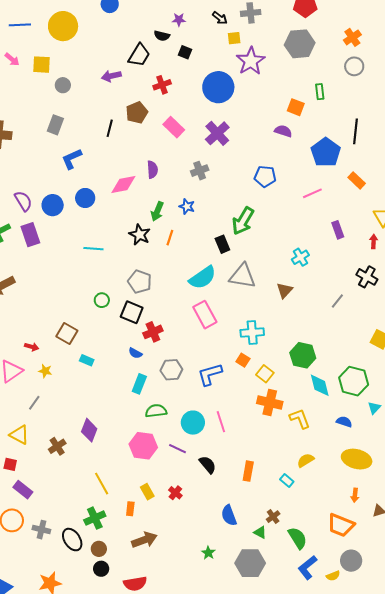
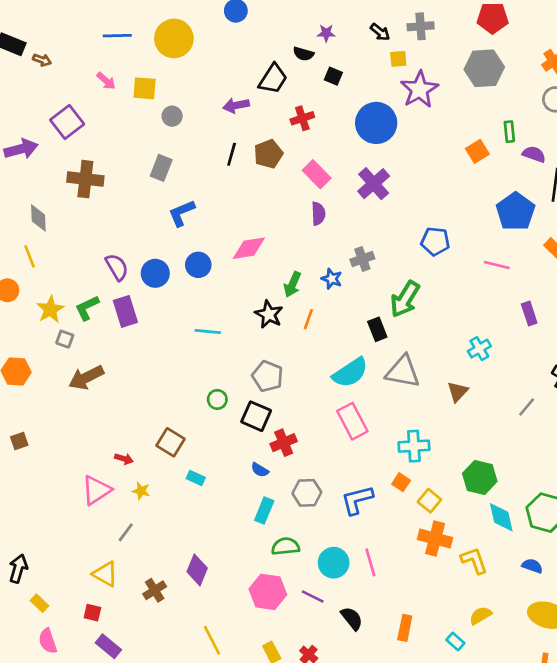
orange square: (296, 107) -> (477, 151), turned 36
black line: (110, 128) -> (232, 154), moved
purple semicircle: (283, 131) -> (534, 154), moved
purple semicircle: (152, 170) -> (318, 214), moved
gray cross: (200, 171) -> (362, 259), moved
pink line: (312, 193) -> (497, 265), turned 36

